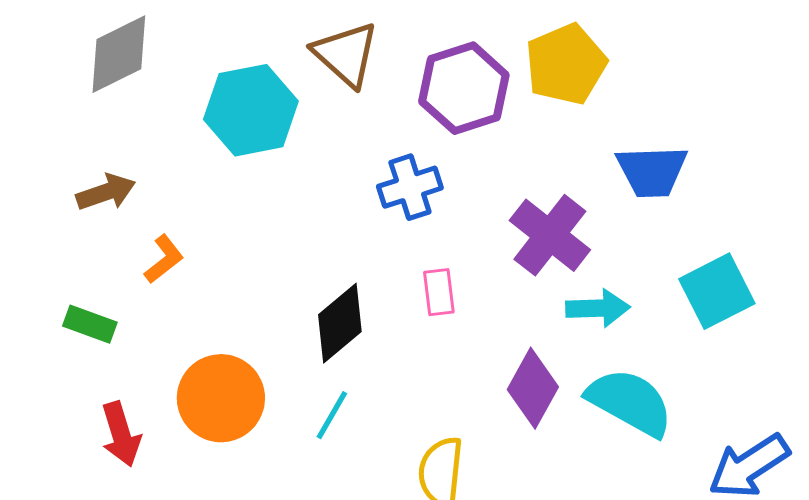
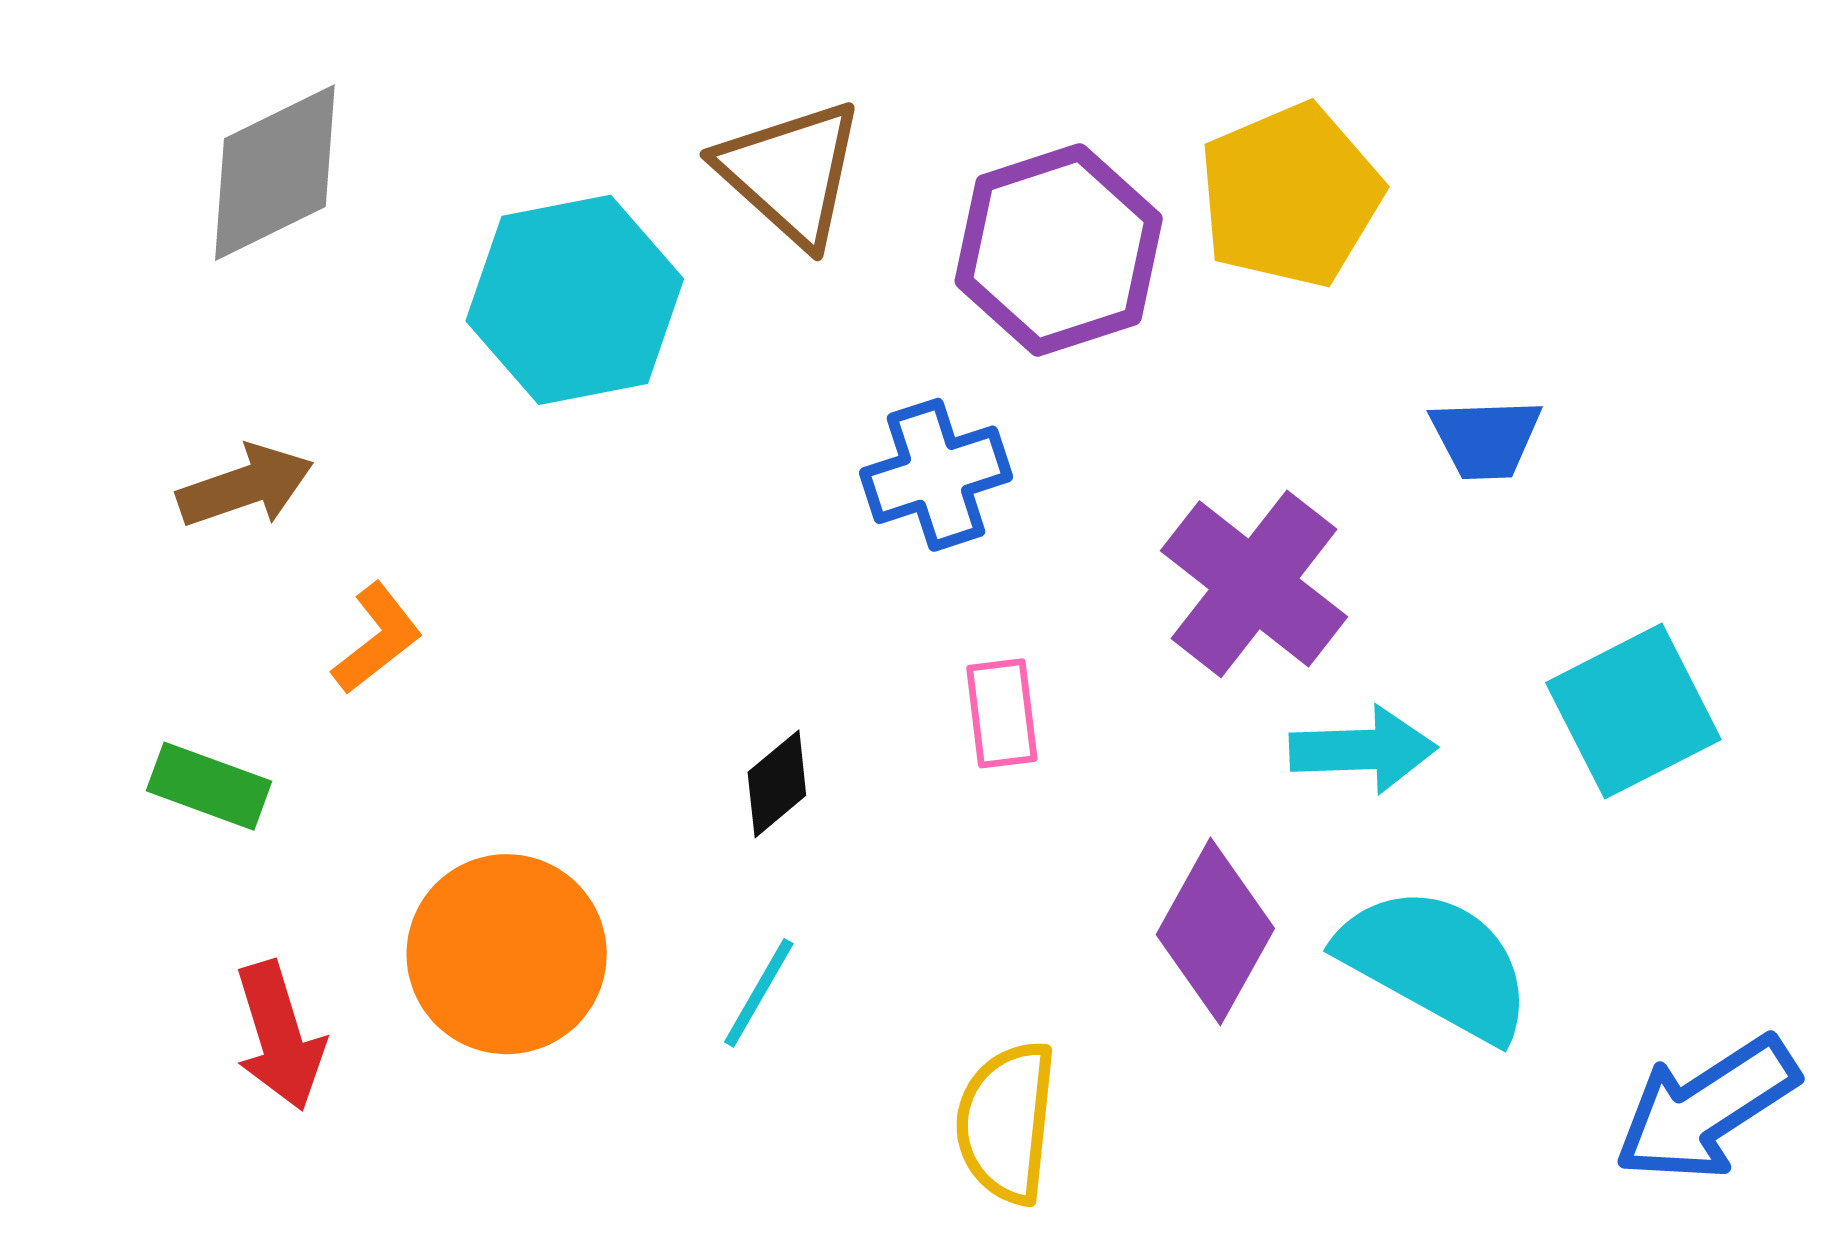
blue trapezoid: (652, 171) -> (1486, 438), size x0.7
black diamond: (340, 323) -> (777, 784), size x0.6

